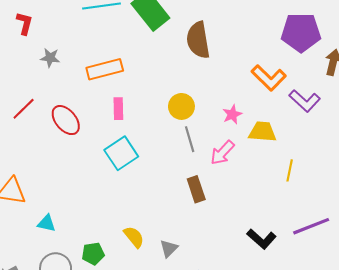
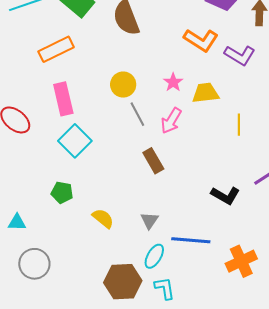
orange rectangle: (105, 69) -> (56, 49), moved
pink rectangle: (118, 109) -> (63, 99), size x1.5
gray triangle: (169, 249) -> (150, 221), moved
green pentagon: (93, 254) -> (62, 192), moved, turned 30

